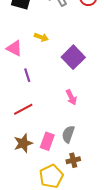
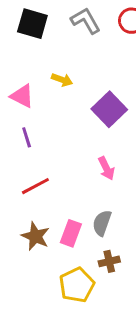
purple line: (27, 75) -> (27, 137), moved
brown star: (23, 143) -> (35, 236), turned -30

